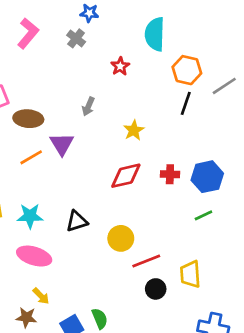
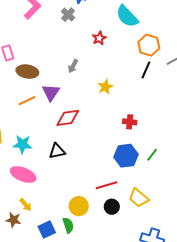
cyan semicircle: (155, 34) -> (127, 16), turned -50
red diamond: (126, 176) -> (68, 118), moved
blue hexagon: (207, 177) -> (126, 156), moved
green line: (203, 215) -> (152, 155), turned -32
yellow circle: (121, 238) -> (79, 206), moved
yellow trapezoid: (190, 274) -> (139, 198), turned -50

